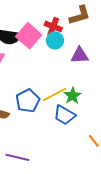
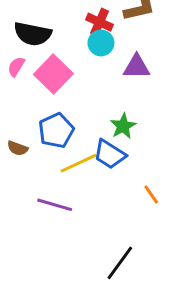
pink square: (29, 36) -> (53, 74), moved
yellow line: (54, 95) -> (78, 163), moved
purple line: (17, 157) -> (55, 205), moved

